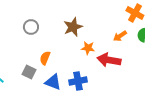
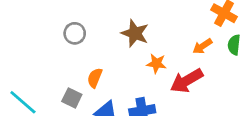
brown star: (73, 27) -> (135, 33), turned -30
red arrow: (109, 60) -> (187, 81), turned -40

